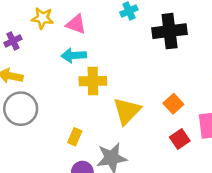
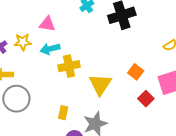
yellow star: (42, 18) -> (23, 42), moved

